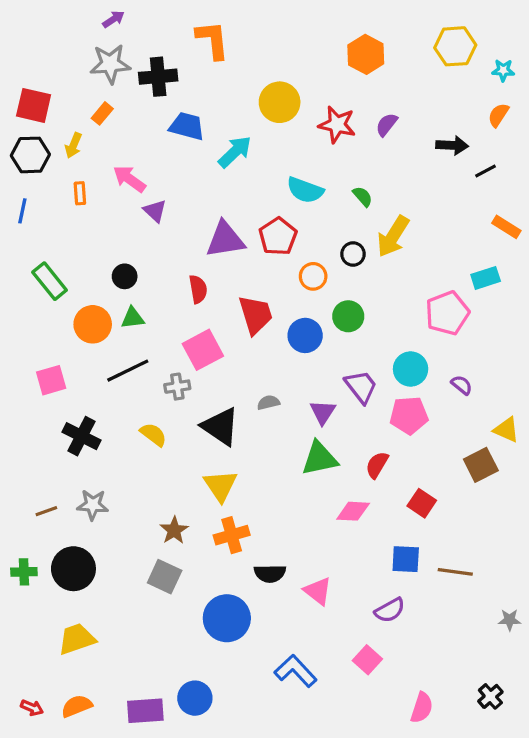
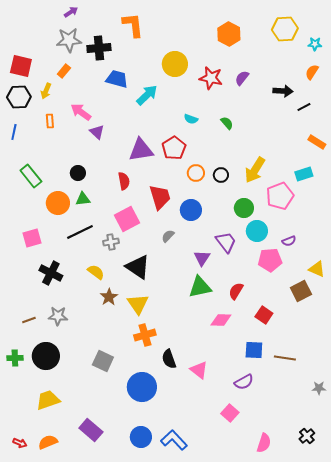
cyan semicircle: (305, 190) -> (191, 119), size x0.6
yellow arrow: (393, 236) -> (255, 170), moved
black circle: (353, 254) -> (221, 175), moved
green circle: (348, 316) -> (244, 208), moved
purple semicircle: (462, 385) -> (289, 241), turned 120
gray semicircle: (268, 403) -> (168, 236), moved, turned -32
pink pentagon: (409, 415) -> (270, 260), moved
brown star: (174, 530) -> (109, 297), moved
black semicircle: (270, 573) -> (169, 359), turned 72
blue L-shape: (296, 671) -> (174, 440), moved
blue circle: (195, 698) -> (141, 437), moved
purple rectangle: (145, 711) -> (91, 430), moved, turned 45

